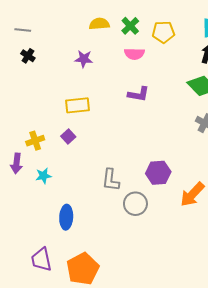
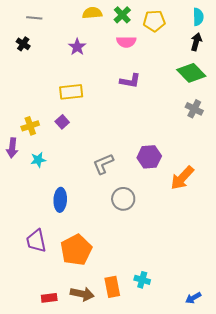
gray line: (23, 30) -> (34, 18), moved
purple star: (84, 59) -> (77, 47), turned 30
gray L-shape: (111, 180) -> (103, 164), turned 60
gray circle: (135, 204) -> (123, 199), moved

